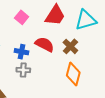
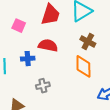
brown cross: (70, 46) -> (88, 41), moved
gray cross: (23, 70) -> (43, 86), moved

